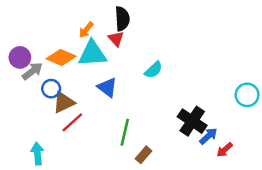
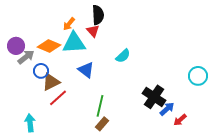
brown rectangle: (143, 155) -> (102, 124), moved

